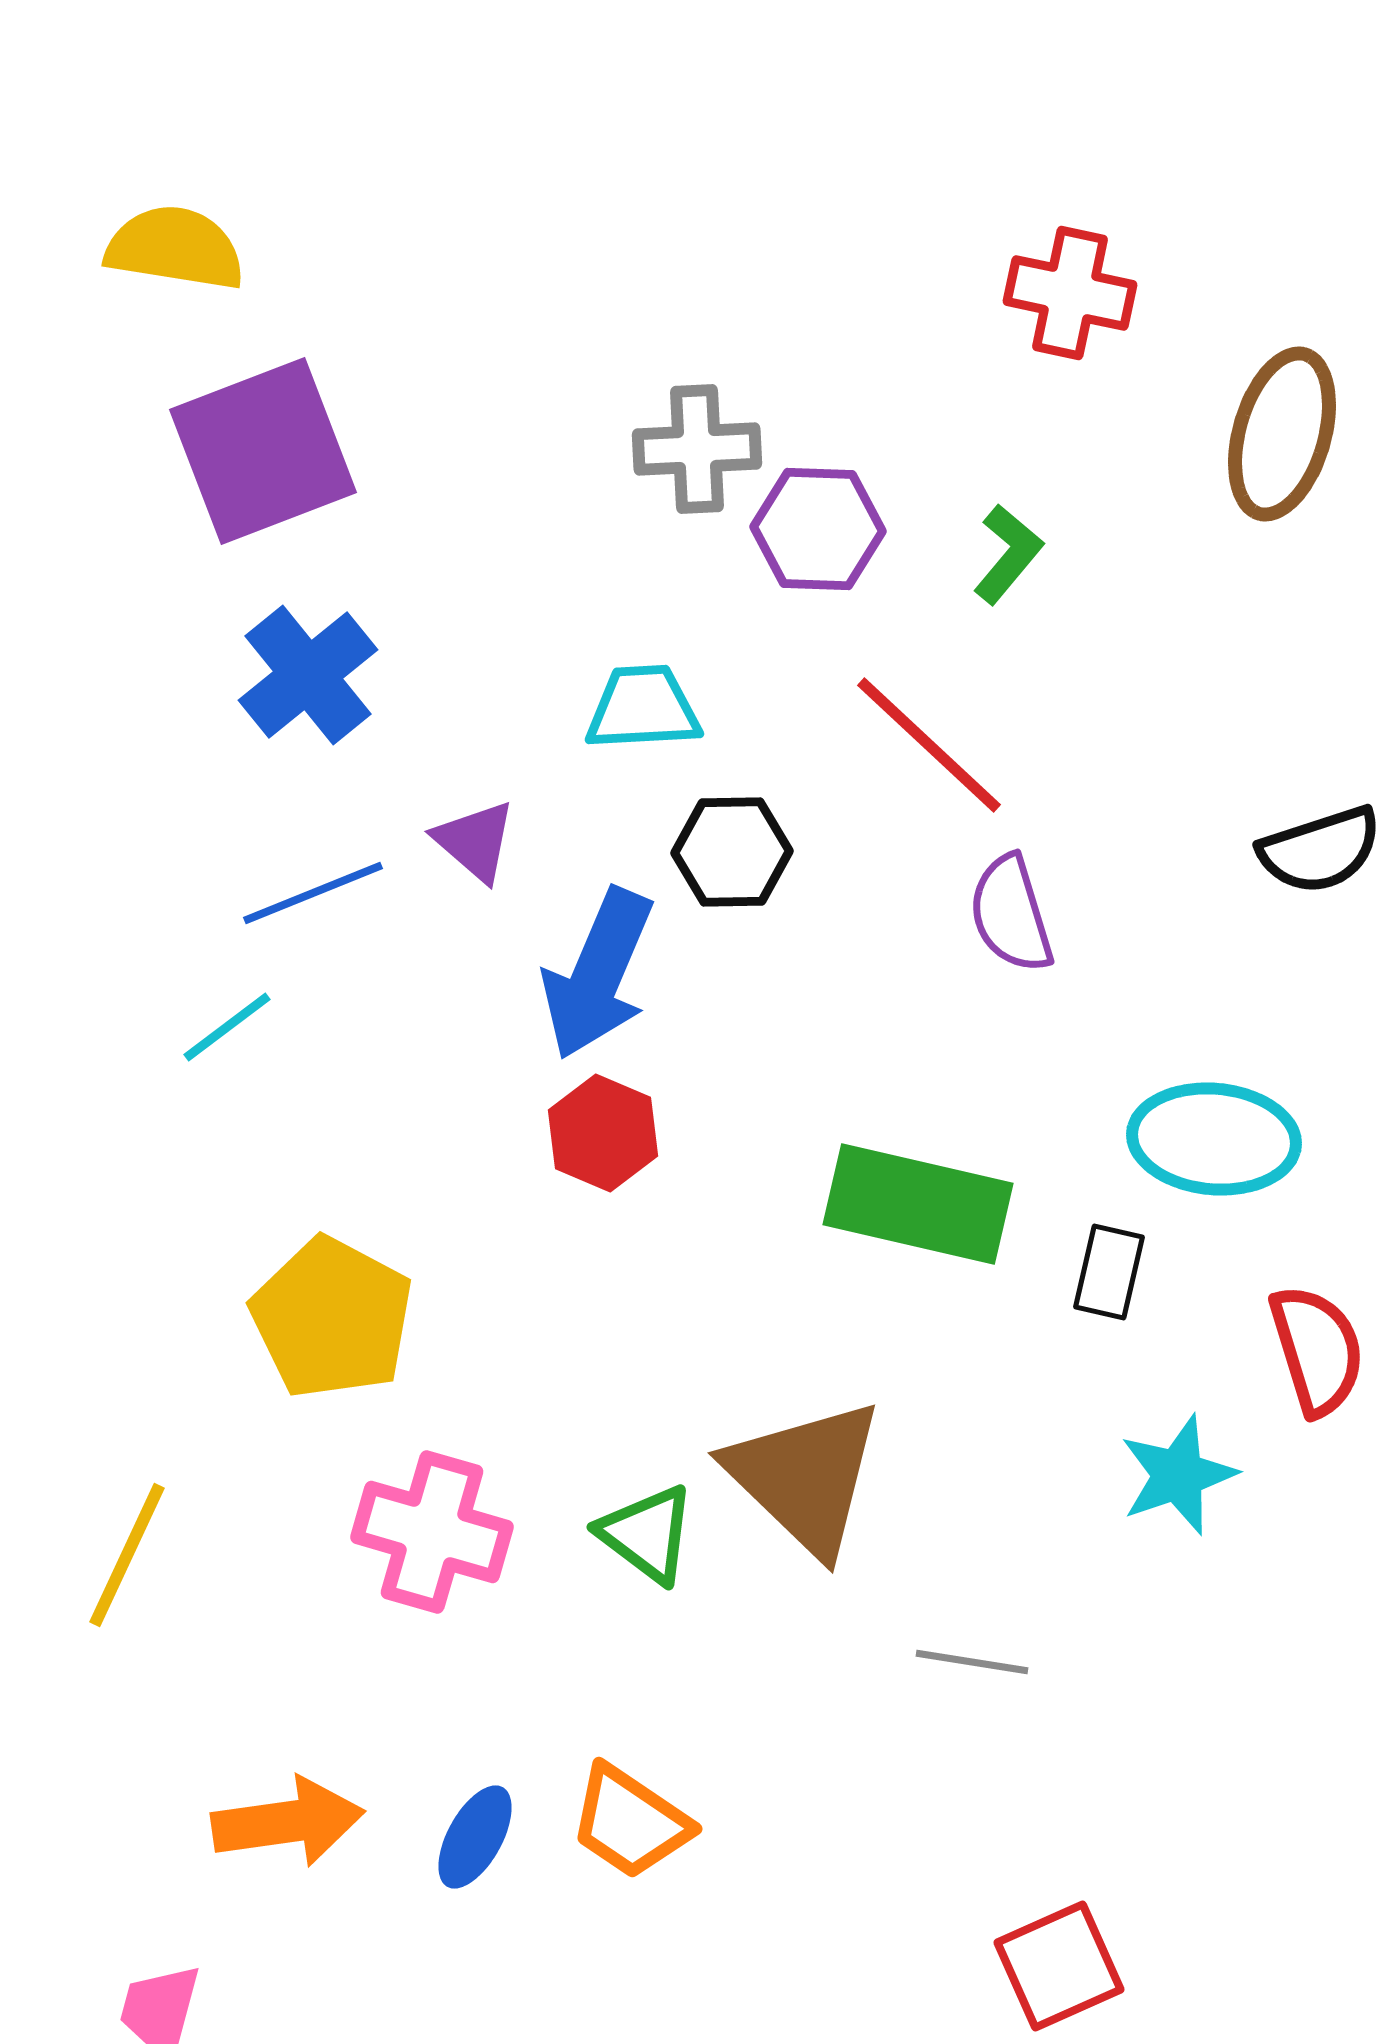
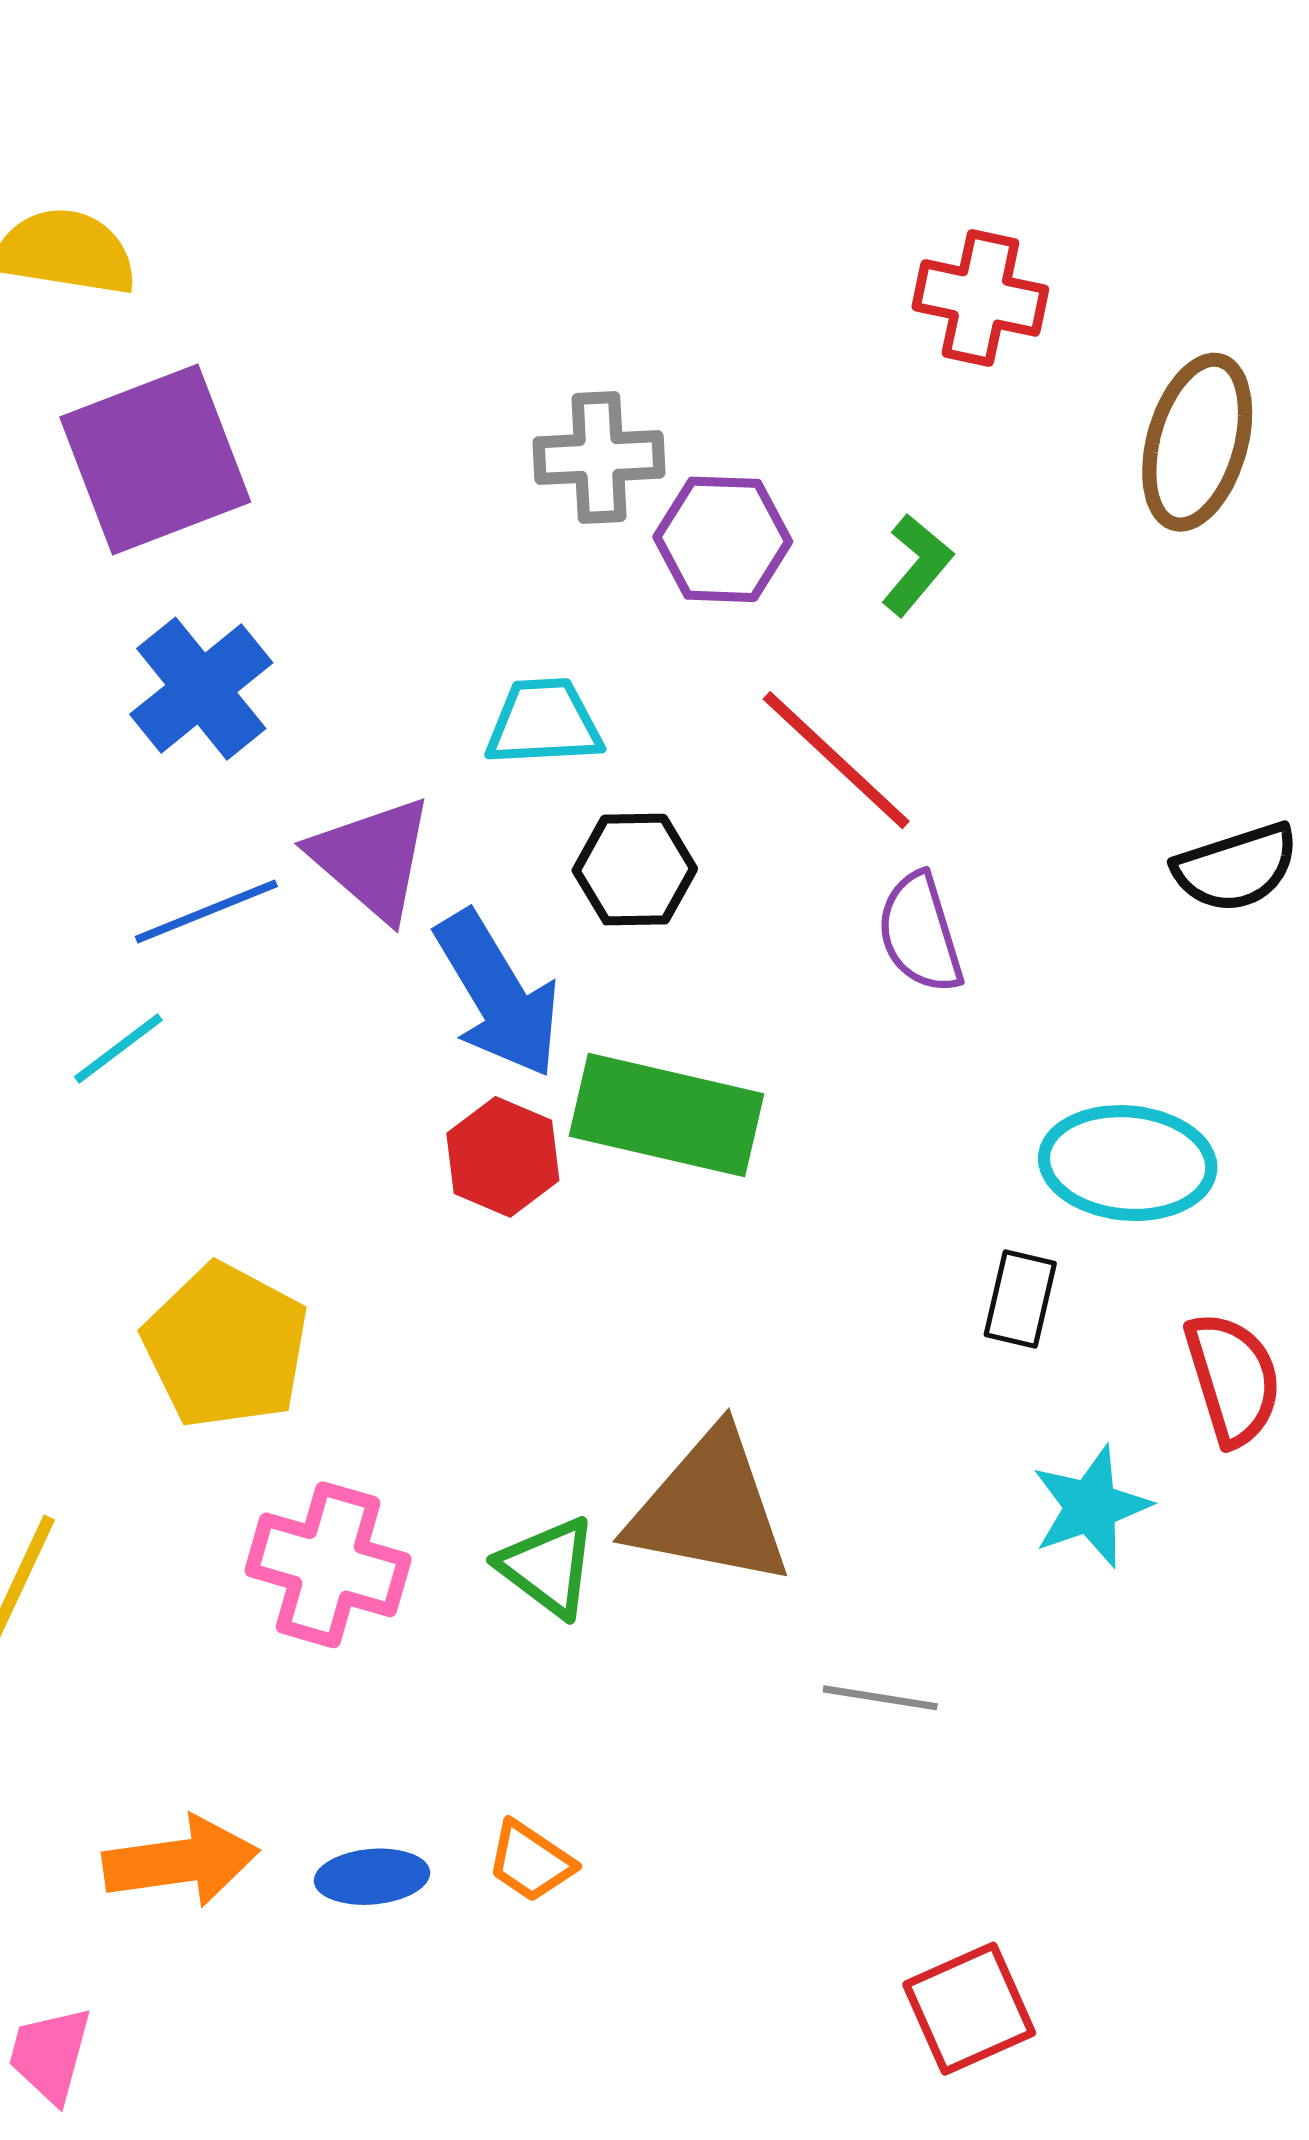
purple triangle: (475, 841) -> (372, 858), size x1.5
blue arrow: (598, 974) -> (498, 994), turned -54
green rectangle: (918, 1204) -> (666, 1115), moved
brown triangle: (805, 1477) -> (709, 1509), turned -33
orange trapezoid: (630, 1822) -> (530, 1861), size x0.7
blue ellipse: (475, 1837) -> (372, 1877), turned 56

